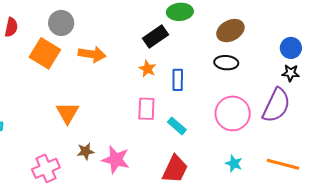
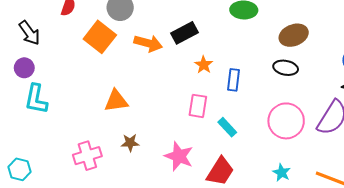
black rectangle: (156, 36) -> (185, 33), moved
orange triangle: (68, 113) -> (116, 101), turned 45
pink star: (116, 160) -> (179, 156), moved

